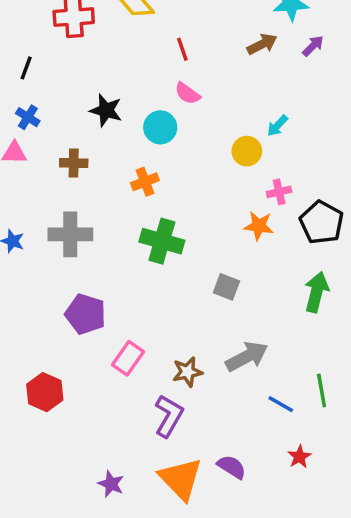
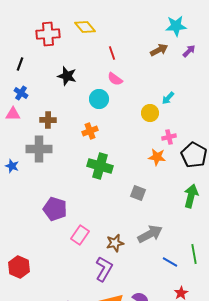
black star: (106, 110) -> (67, 76), moved
gray cross: (70, 234) -> (39, 149), moved
red hexagon: (45, 392) -> (19, 267), moved

